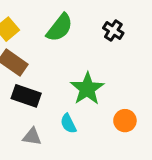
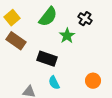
green star: (87, 89) -> (67, 36), moved, size x0.7
black rectangle: (26, 96) -> (47, 59), moved

